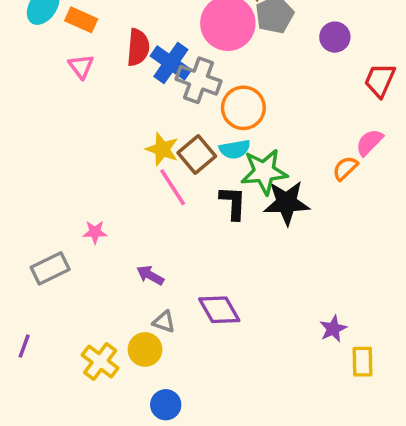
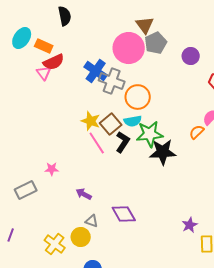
red semicircle: (138, 47) -> (54, 62), moved, turned 60
black L-shape: (233, 203) -> (123, 142), moved, turned 30

